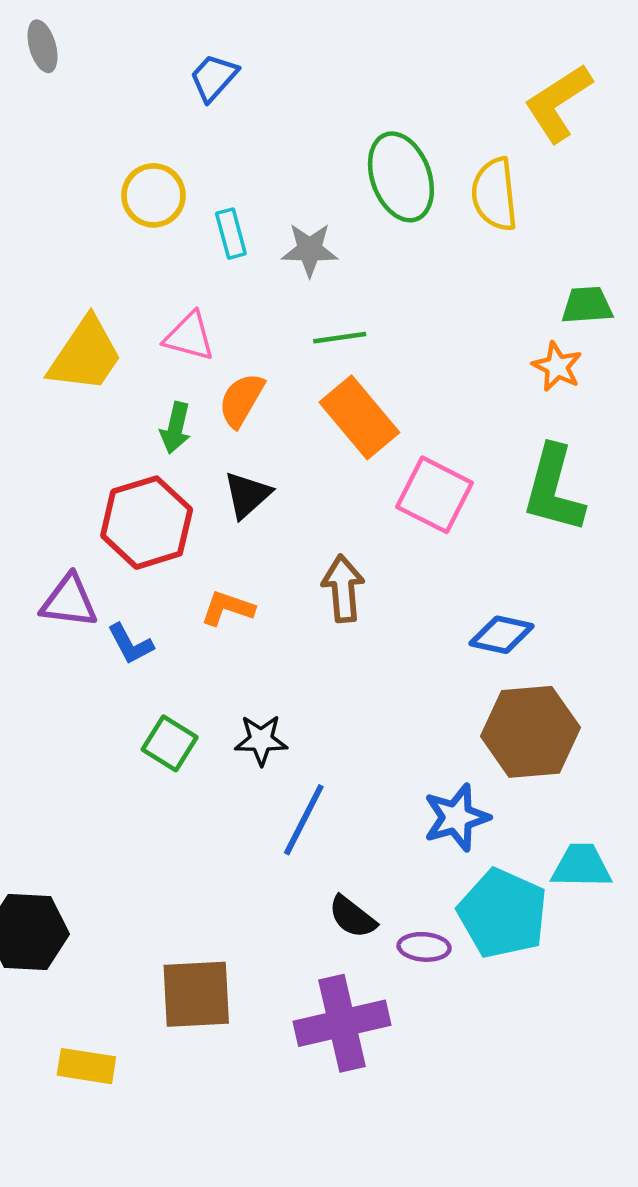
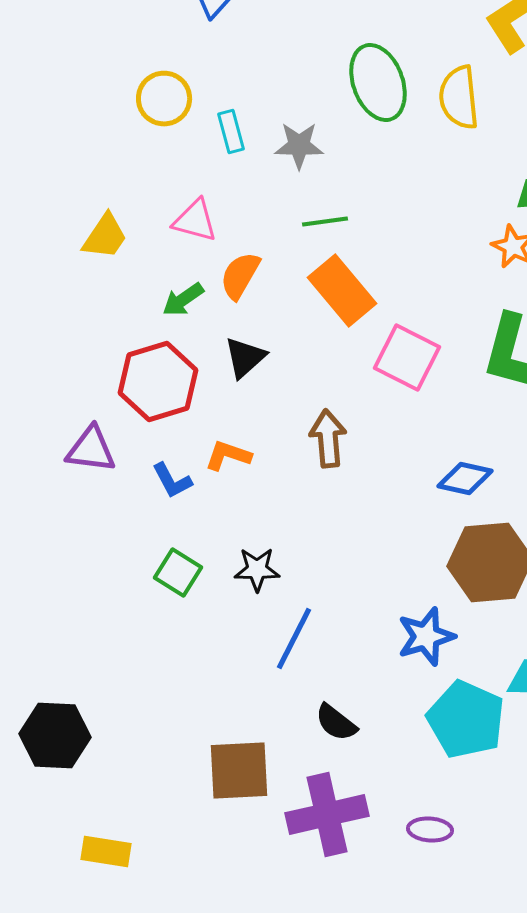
yellow trapezoid: (85, 355) -> (105, 236), size x0.7
green arrow: (175, 428) -> (183, 300), turned 42
blue L-shape: (130, 644) -> (172, 480), moved
purple ellipse: (424, 947) -> (430, 830), moved
brown square: (196, 994) -> (239, 770), moved

